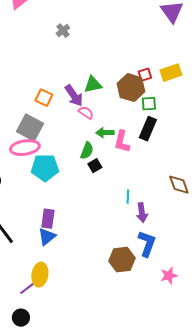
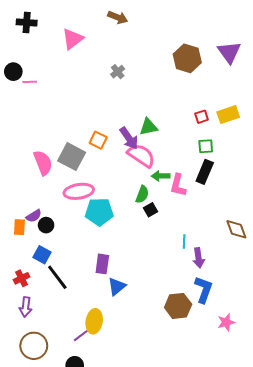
brown hexagon: (131, 88) -> (187, 58), moved
pink semicircle: (86, 113) -> (141, 156), size x1.8
gray square: (30, 128) -> (72, 157), moved
blue triangle: (47, 237) -> (117, 286), moved

